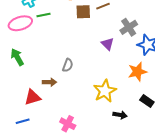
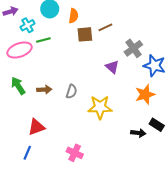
brown arrow: (49, 82) -> (44, 90), moved
yellow star: (105, 91) -> (100, 107), moved, turned 30
black arrow: (120, 115) -> (138, 133), moved
blue line: (23, 121) -> (27, 153), turned -48

